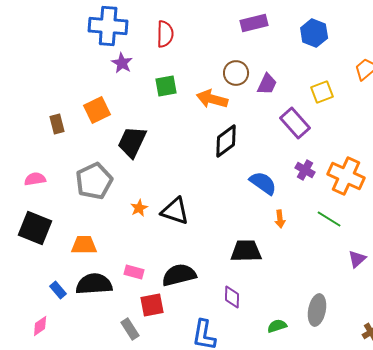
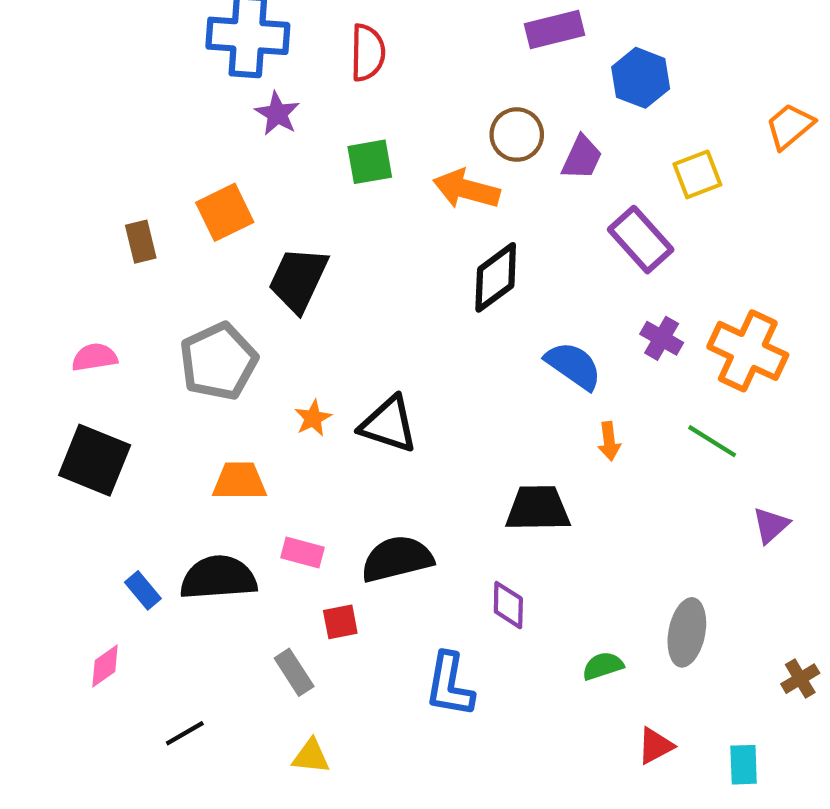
blue hexagon: (314, 33) -> (641, 78), moved
orange trapezoid: (84, 245) -> (239, 481), moved
red square: (152, 305) -> (340, 622), size x0.7

